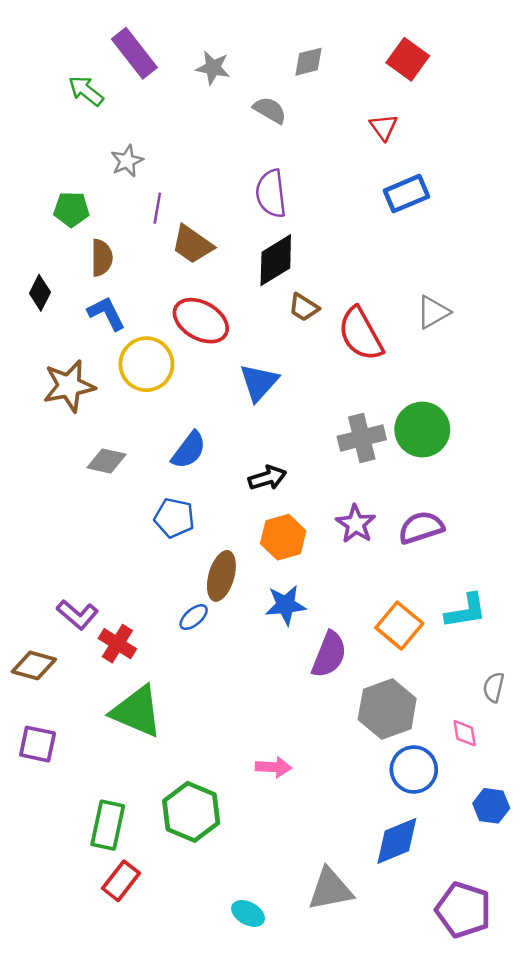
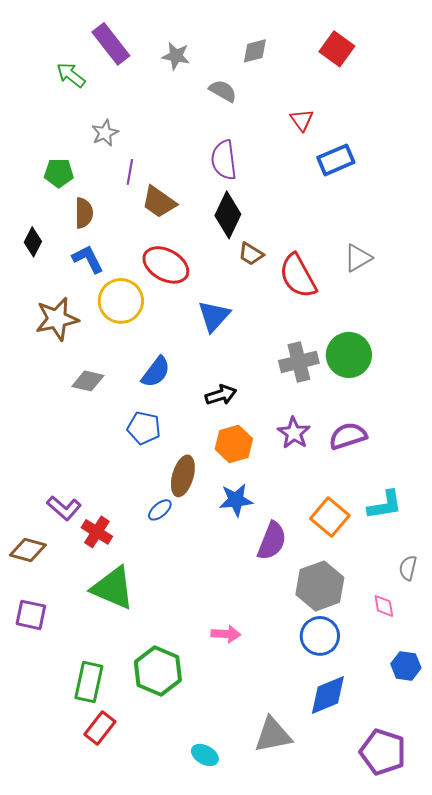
red triangle: (384, 127) -> (302, 120), moved
black diamond: (276, 260) -> (228, 215), turned -33
blue circle: (414, 770) -> (320, 636), moved

